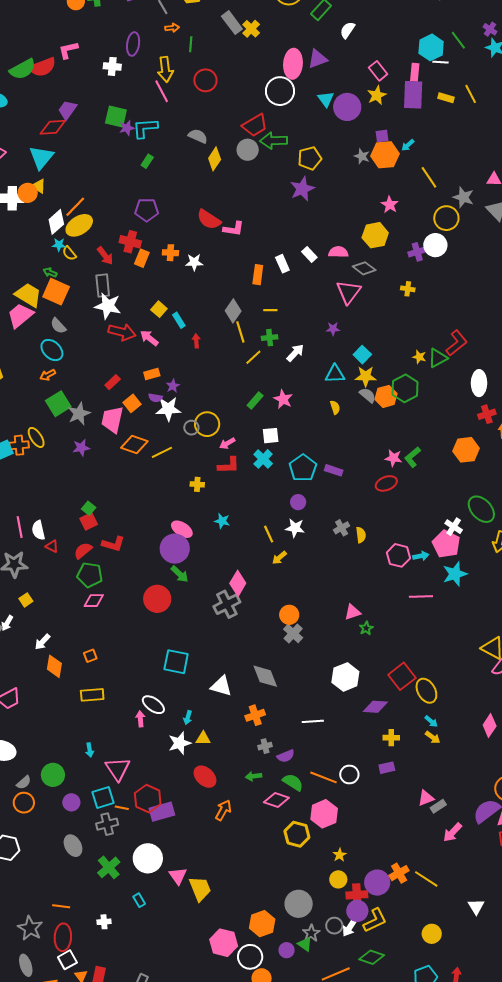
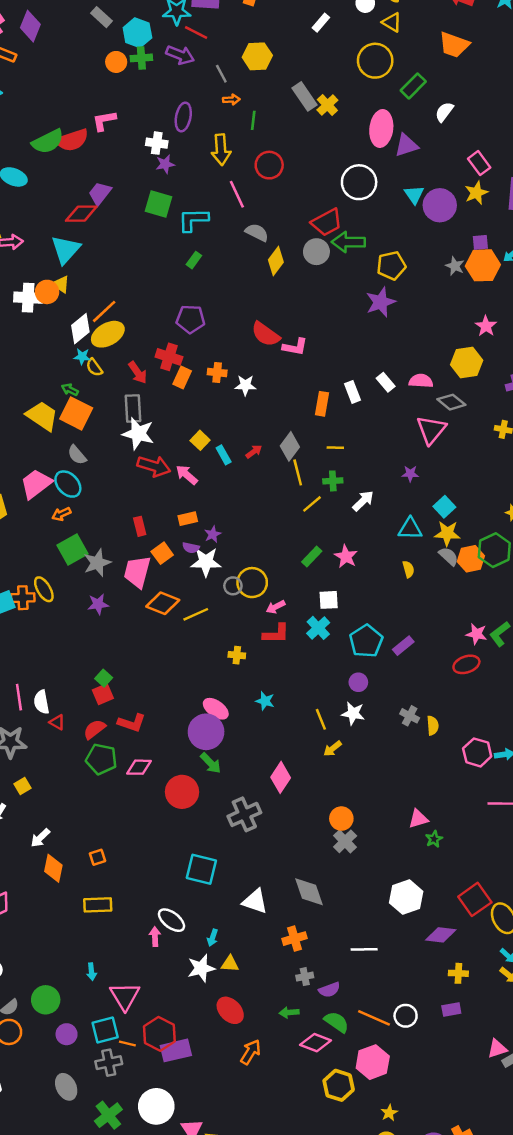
pink ellipse: (293, 64) -> (381, 128), moved
pink line: (162, 91) -> (237, 194), moved
purple star: (127, 128) -> (165, 164), moved
pink trapezoid: (20, 315) -> (36, 484), moved
red arrow: (196, 341) -> (254, 452), moved, turned 56
red rectangle: (113, 382) -> (140, 526), turned -63
purple rectangle: (334, 470) -> (403, 646), turned -60
gray cross: (342, 528) -> (410, 716), turned -35
pink diamond: (94, 601) -> (139, 767), moved
gray cross: (227, 604) -> (244, 814), moved

